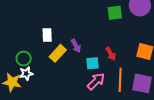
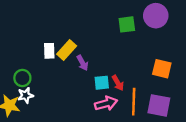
yellow rectangle: (58, 53) -> (67, 50), moved
red arrow: (111, 54) -> (118, 83), moved
pink arrow: (96, 81) -> (106, 103), turned 30

